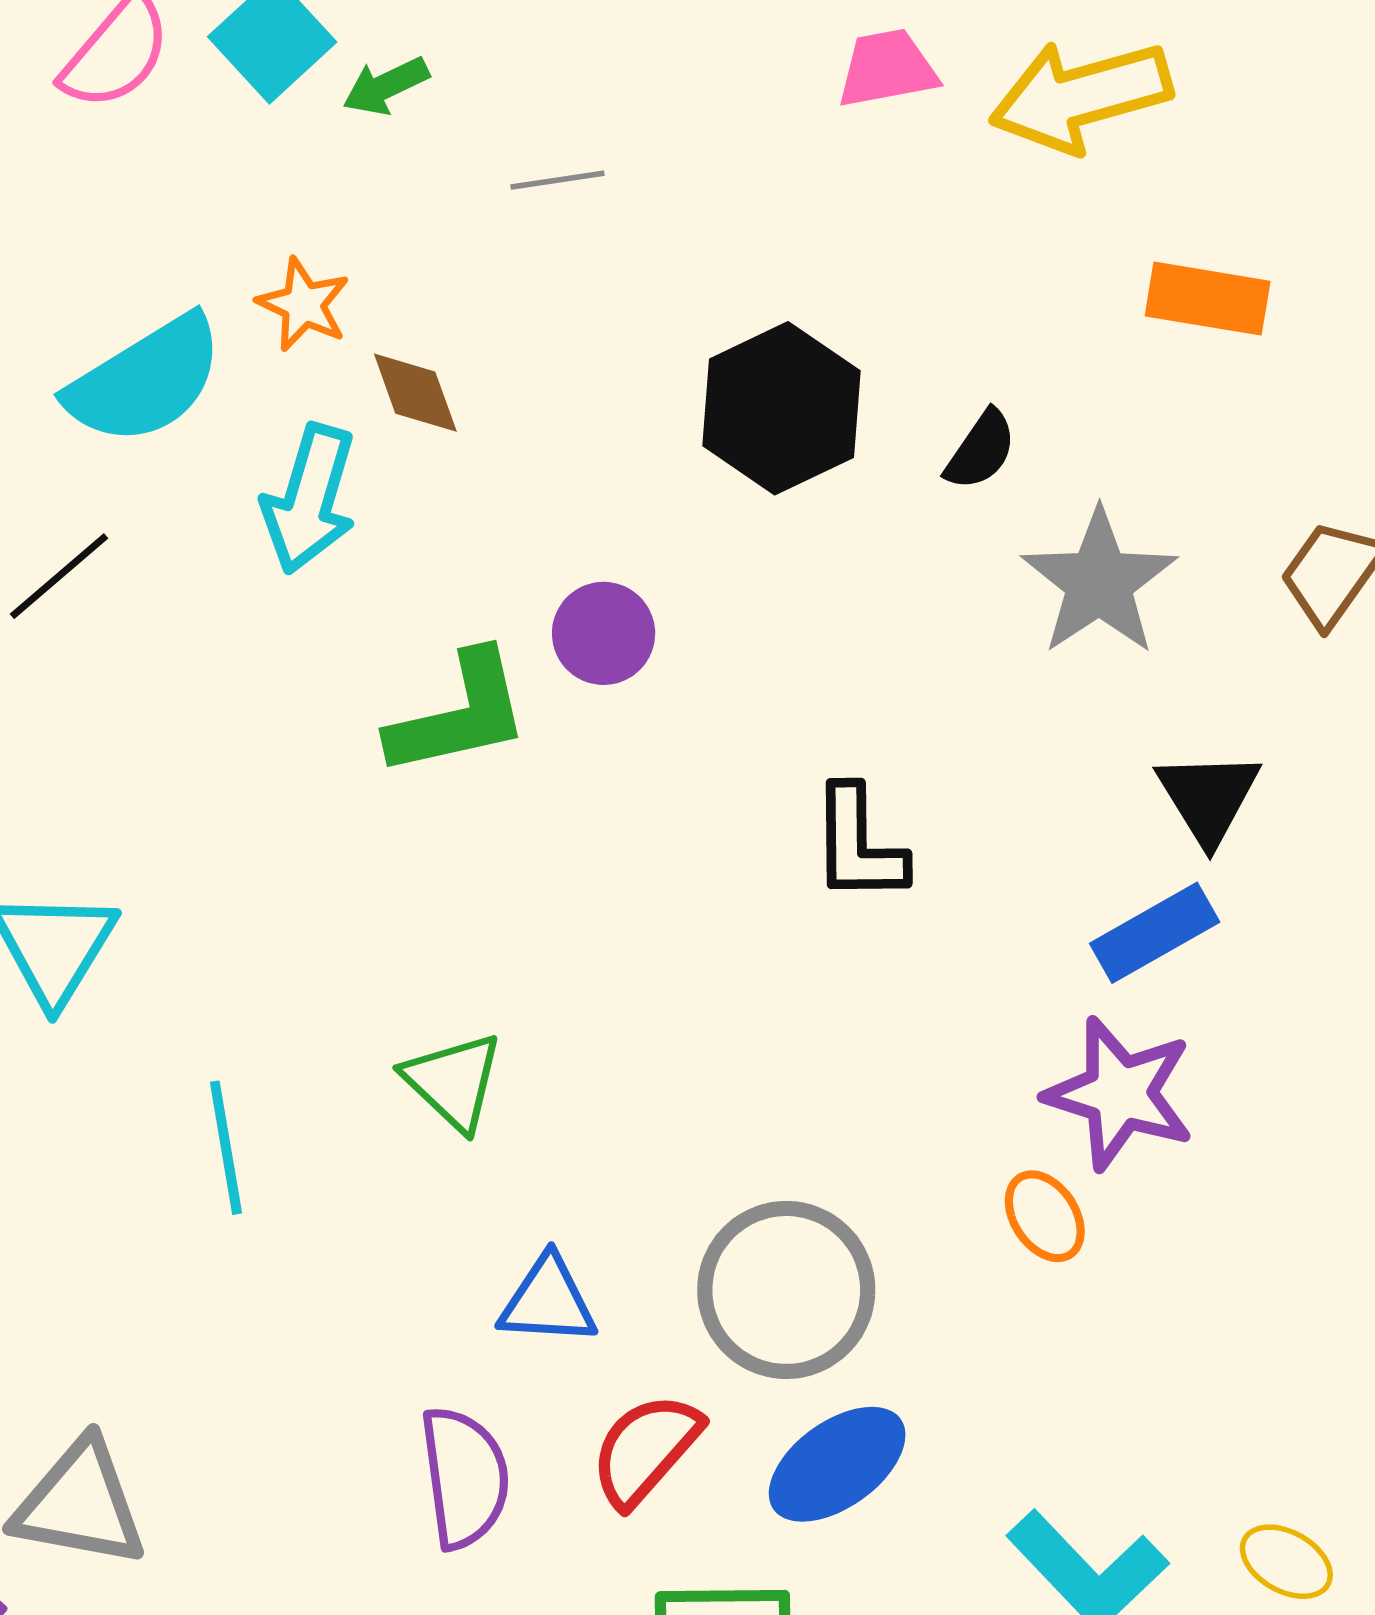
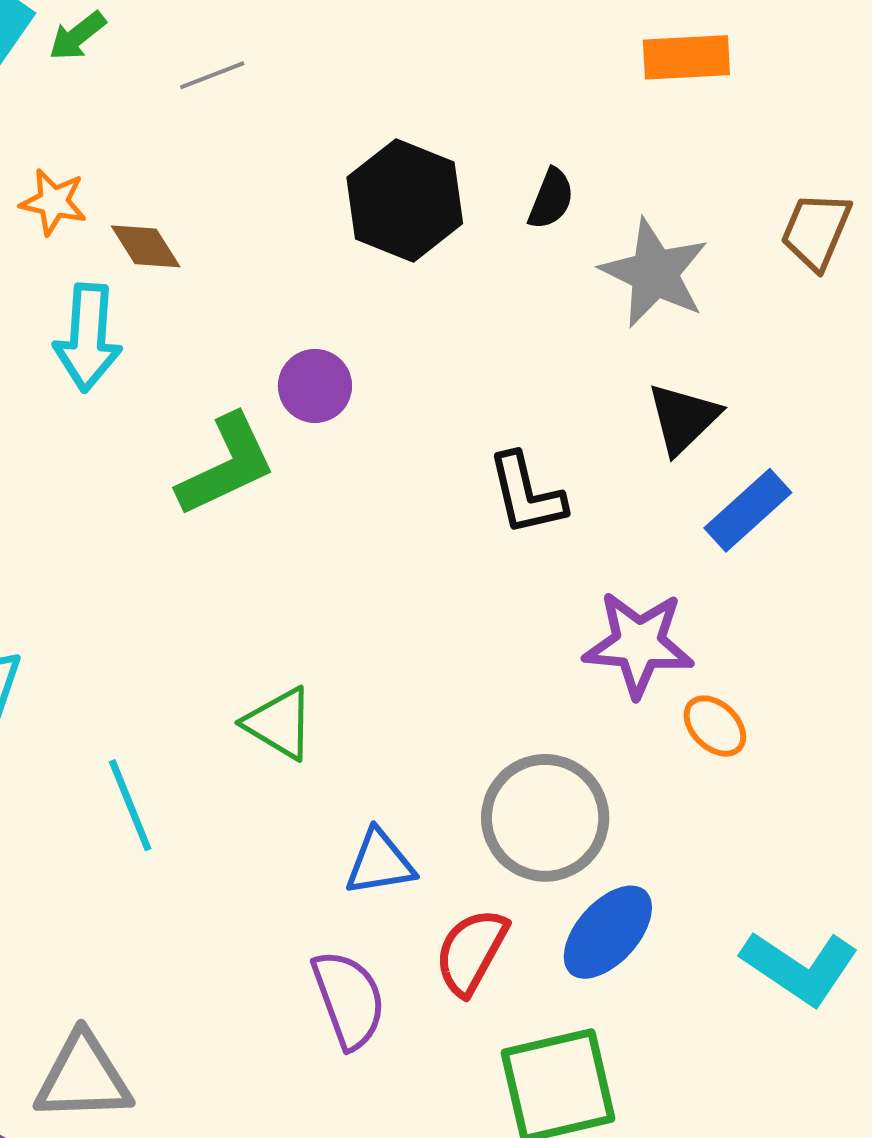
black triangle: (1208, 797) -> (683, 418), moved, turned 30
purple star: (1120, 1094) -> (639, 644), moved

